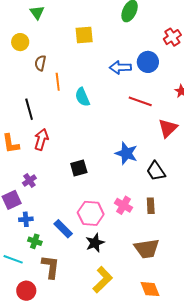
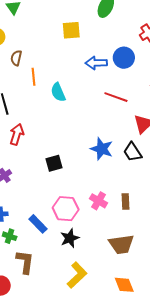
yellow square: (84, 35) -> (71, 30), moved
black trapezoid: (156, 171) -> (133, 152), moved

